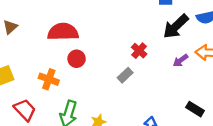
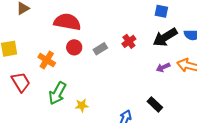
red cross: (139, 51) -> (129, 41), moved
gray rectangle: (125, 75) -> (100, 49), moved
black rectangle: (195, 109) -> (155, 104), moved

